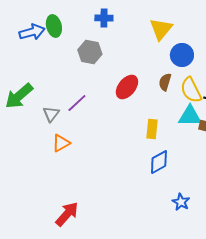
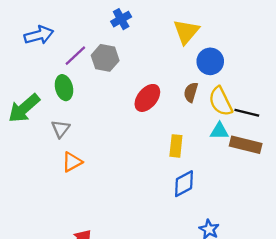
blue cross: (104, 18) -> (121, 19), turned -30
green ellipse: (54, 26) -> (64, 88), moved
purple line: (77, 103) -> (75, 56), moved
cyan triangle: (190, 116) -> (219, 131), size x0.7

